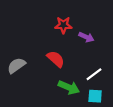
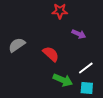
red star: (63, 25) -> (60, 11), moved
gray semicircle: (16, 66) -> (17, 45), moved

